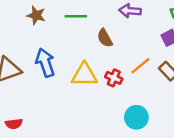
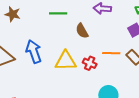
brown star: (36, 15) -> (13, 14), moved
orange line: (140, 66) -> (111, 53), turned 42

